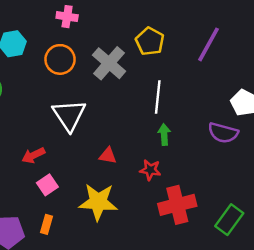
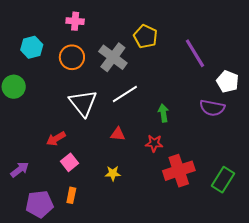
purple line: (208, 44) -> (195, 53), moved, turned -56
white line: (158, 97) -> (125, 94), moved, turned 56
yellow star: (98, 202) -> (113, 173), size x0.5

